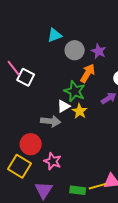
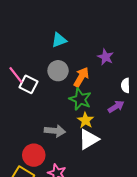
gray circle: (75, 50) -> (58, 71), moved
orange arrow: (88, 73) -> (81, 77), moved
white triangle: (64, 106) -> (89, 139), moved, size x1.5

